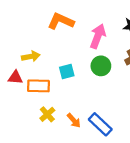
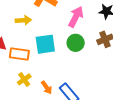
yellow arrow: (31, 56) -> (23, 20), moved
cyan square: (67, 71) -> (45, 44), size x1.5

